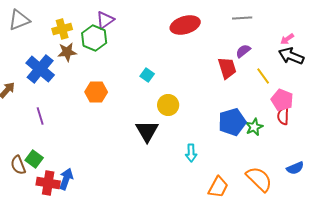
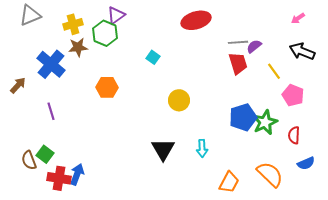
gray line: (242, 18) -> (238, 42), moved
pink arrow: (287, 39) -> (298, 18), moved
cyan square: (147, 75) -> (153, 57), moved
red semicircle: (283, 116) -> (294, 135), moved
green star: (254, 127) -> (265, 122), size x1.4
black triangle: (147, 131) -> (163, 149), moved

